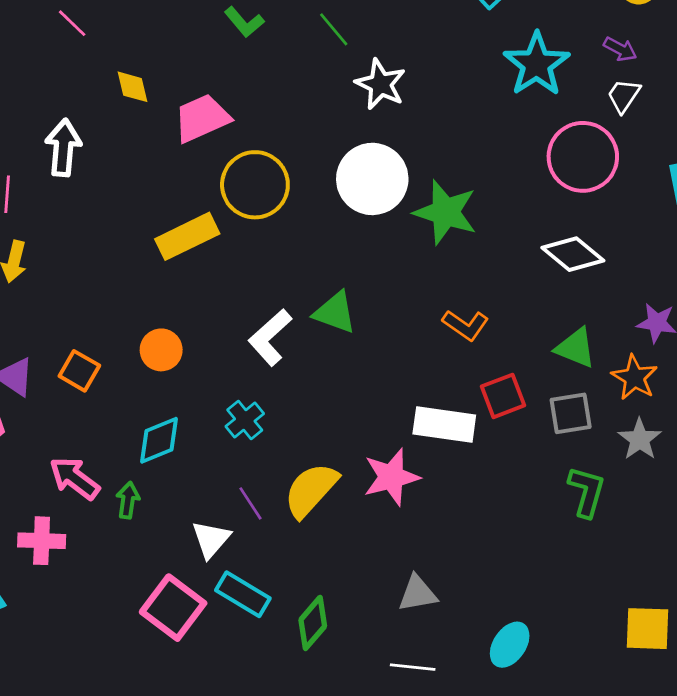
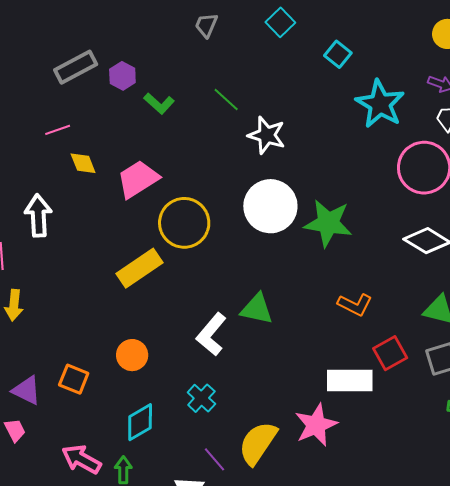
pink line: (72, 23) -> (58, 130), moved, turned -55

